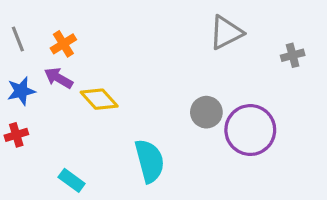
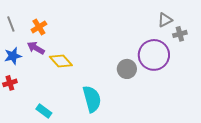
gray triangle: (226, 33) -> (165, 20), moved, size x0.7
purple circle: (250, 130) -> (154, 55), moved

